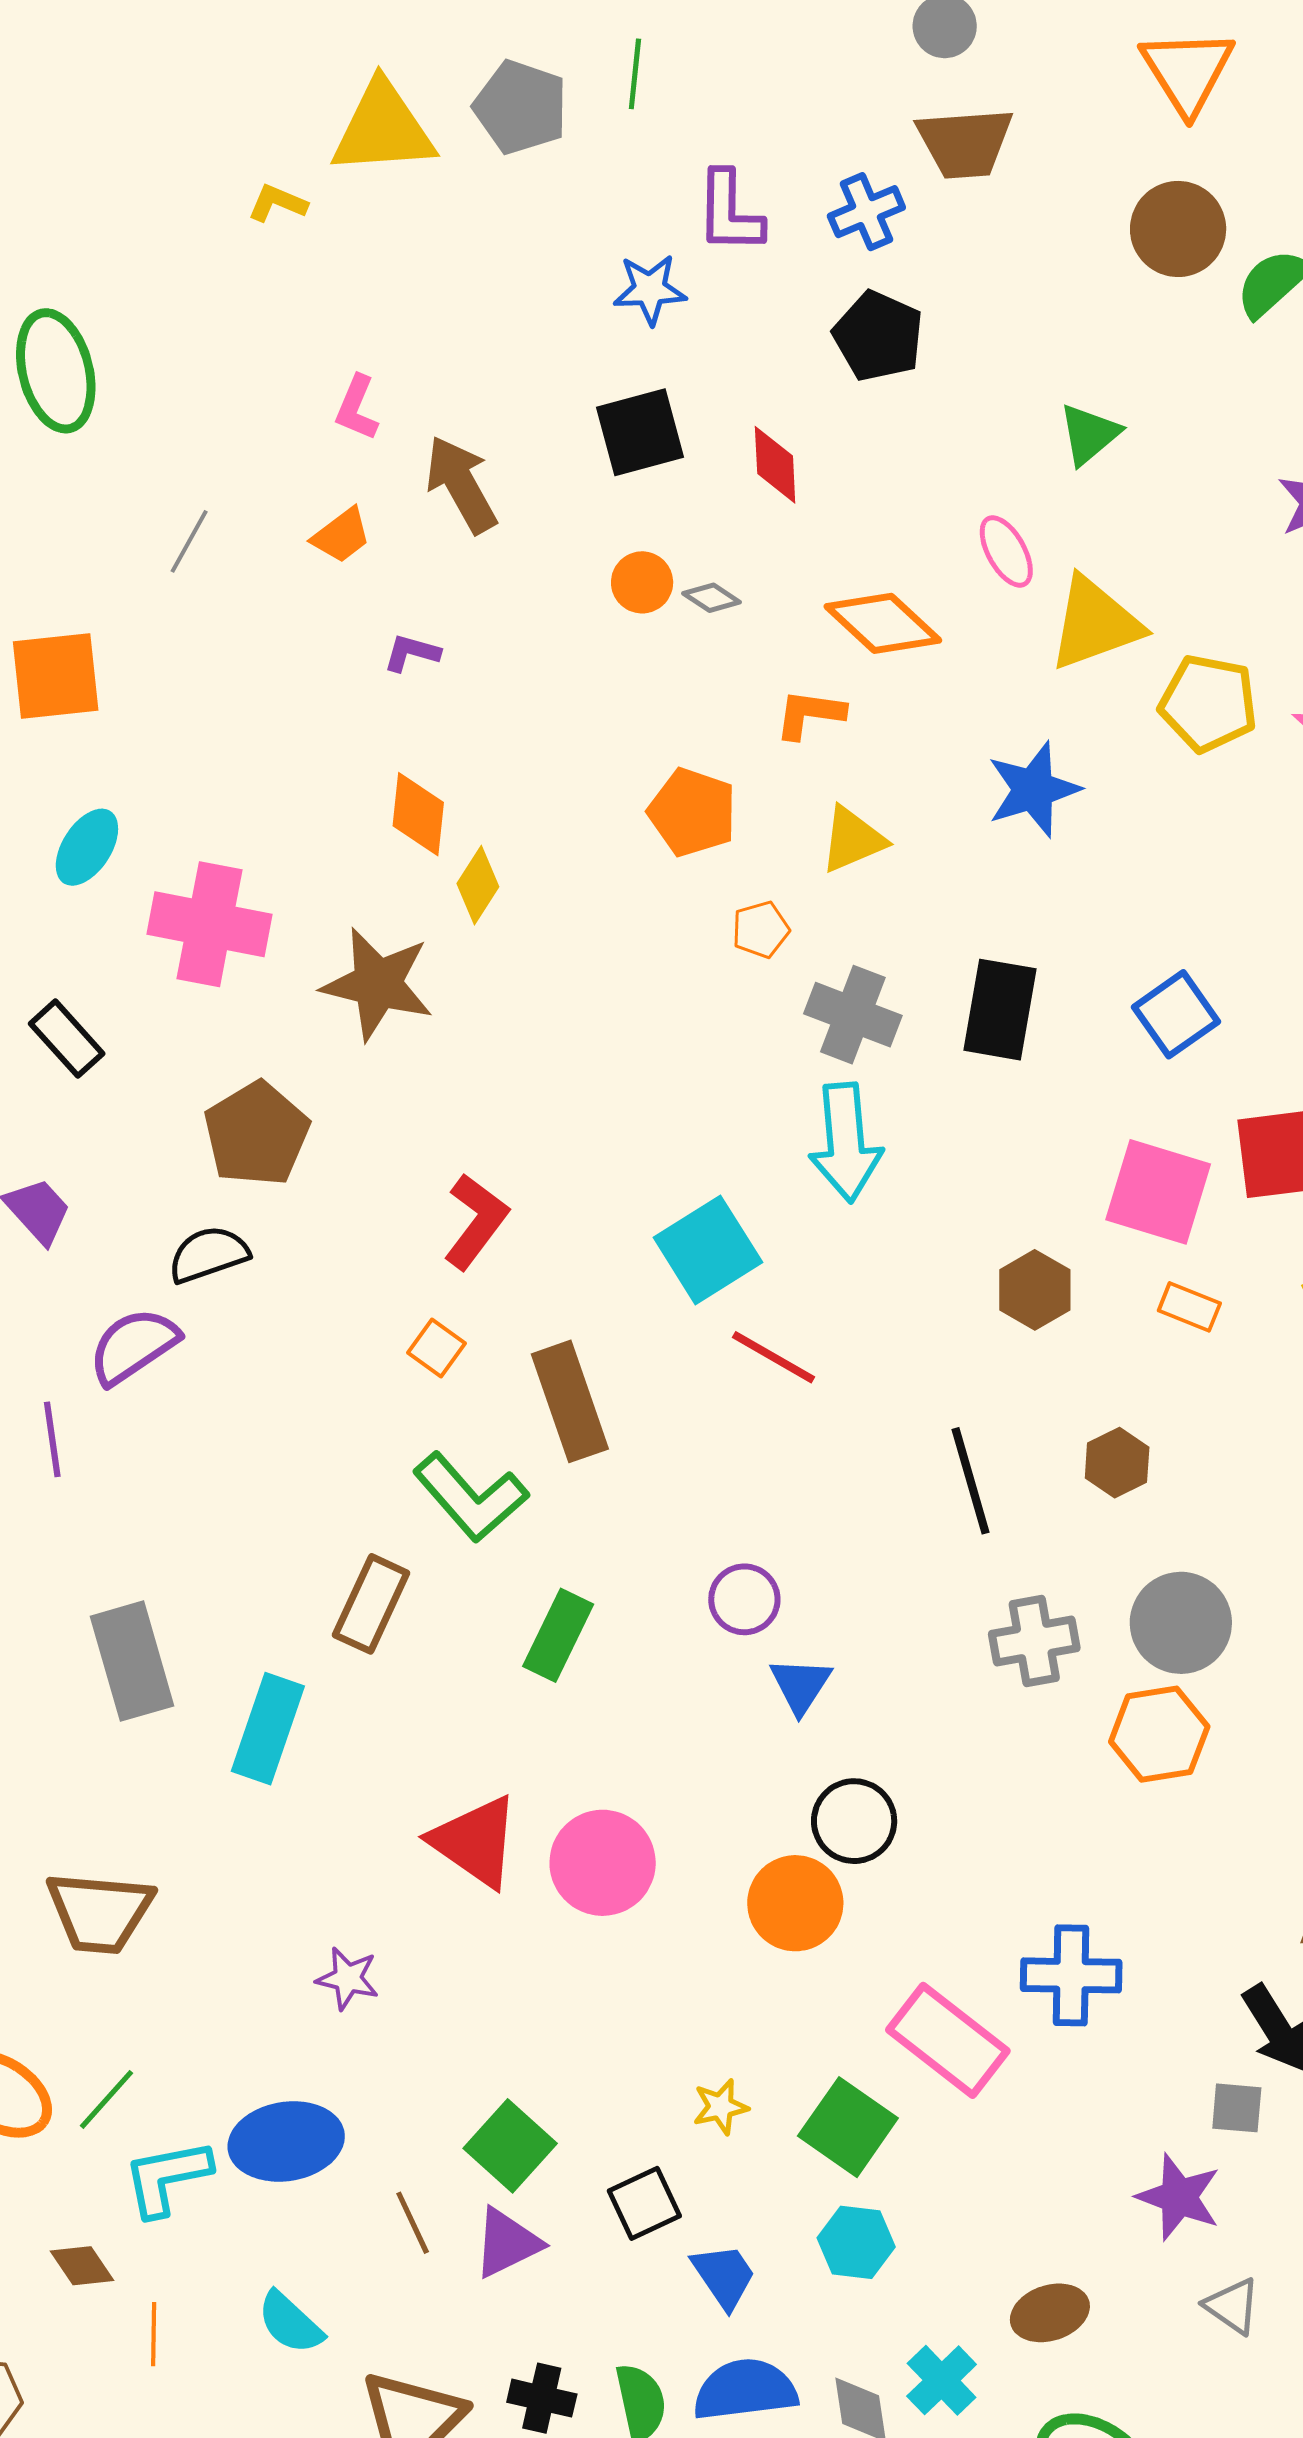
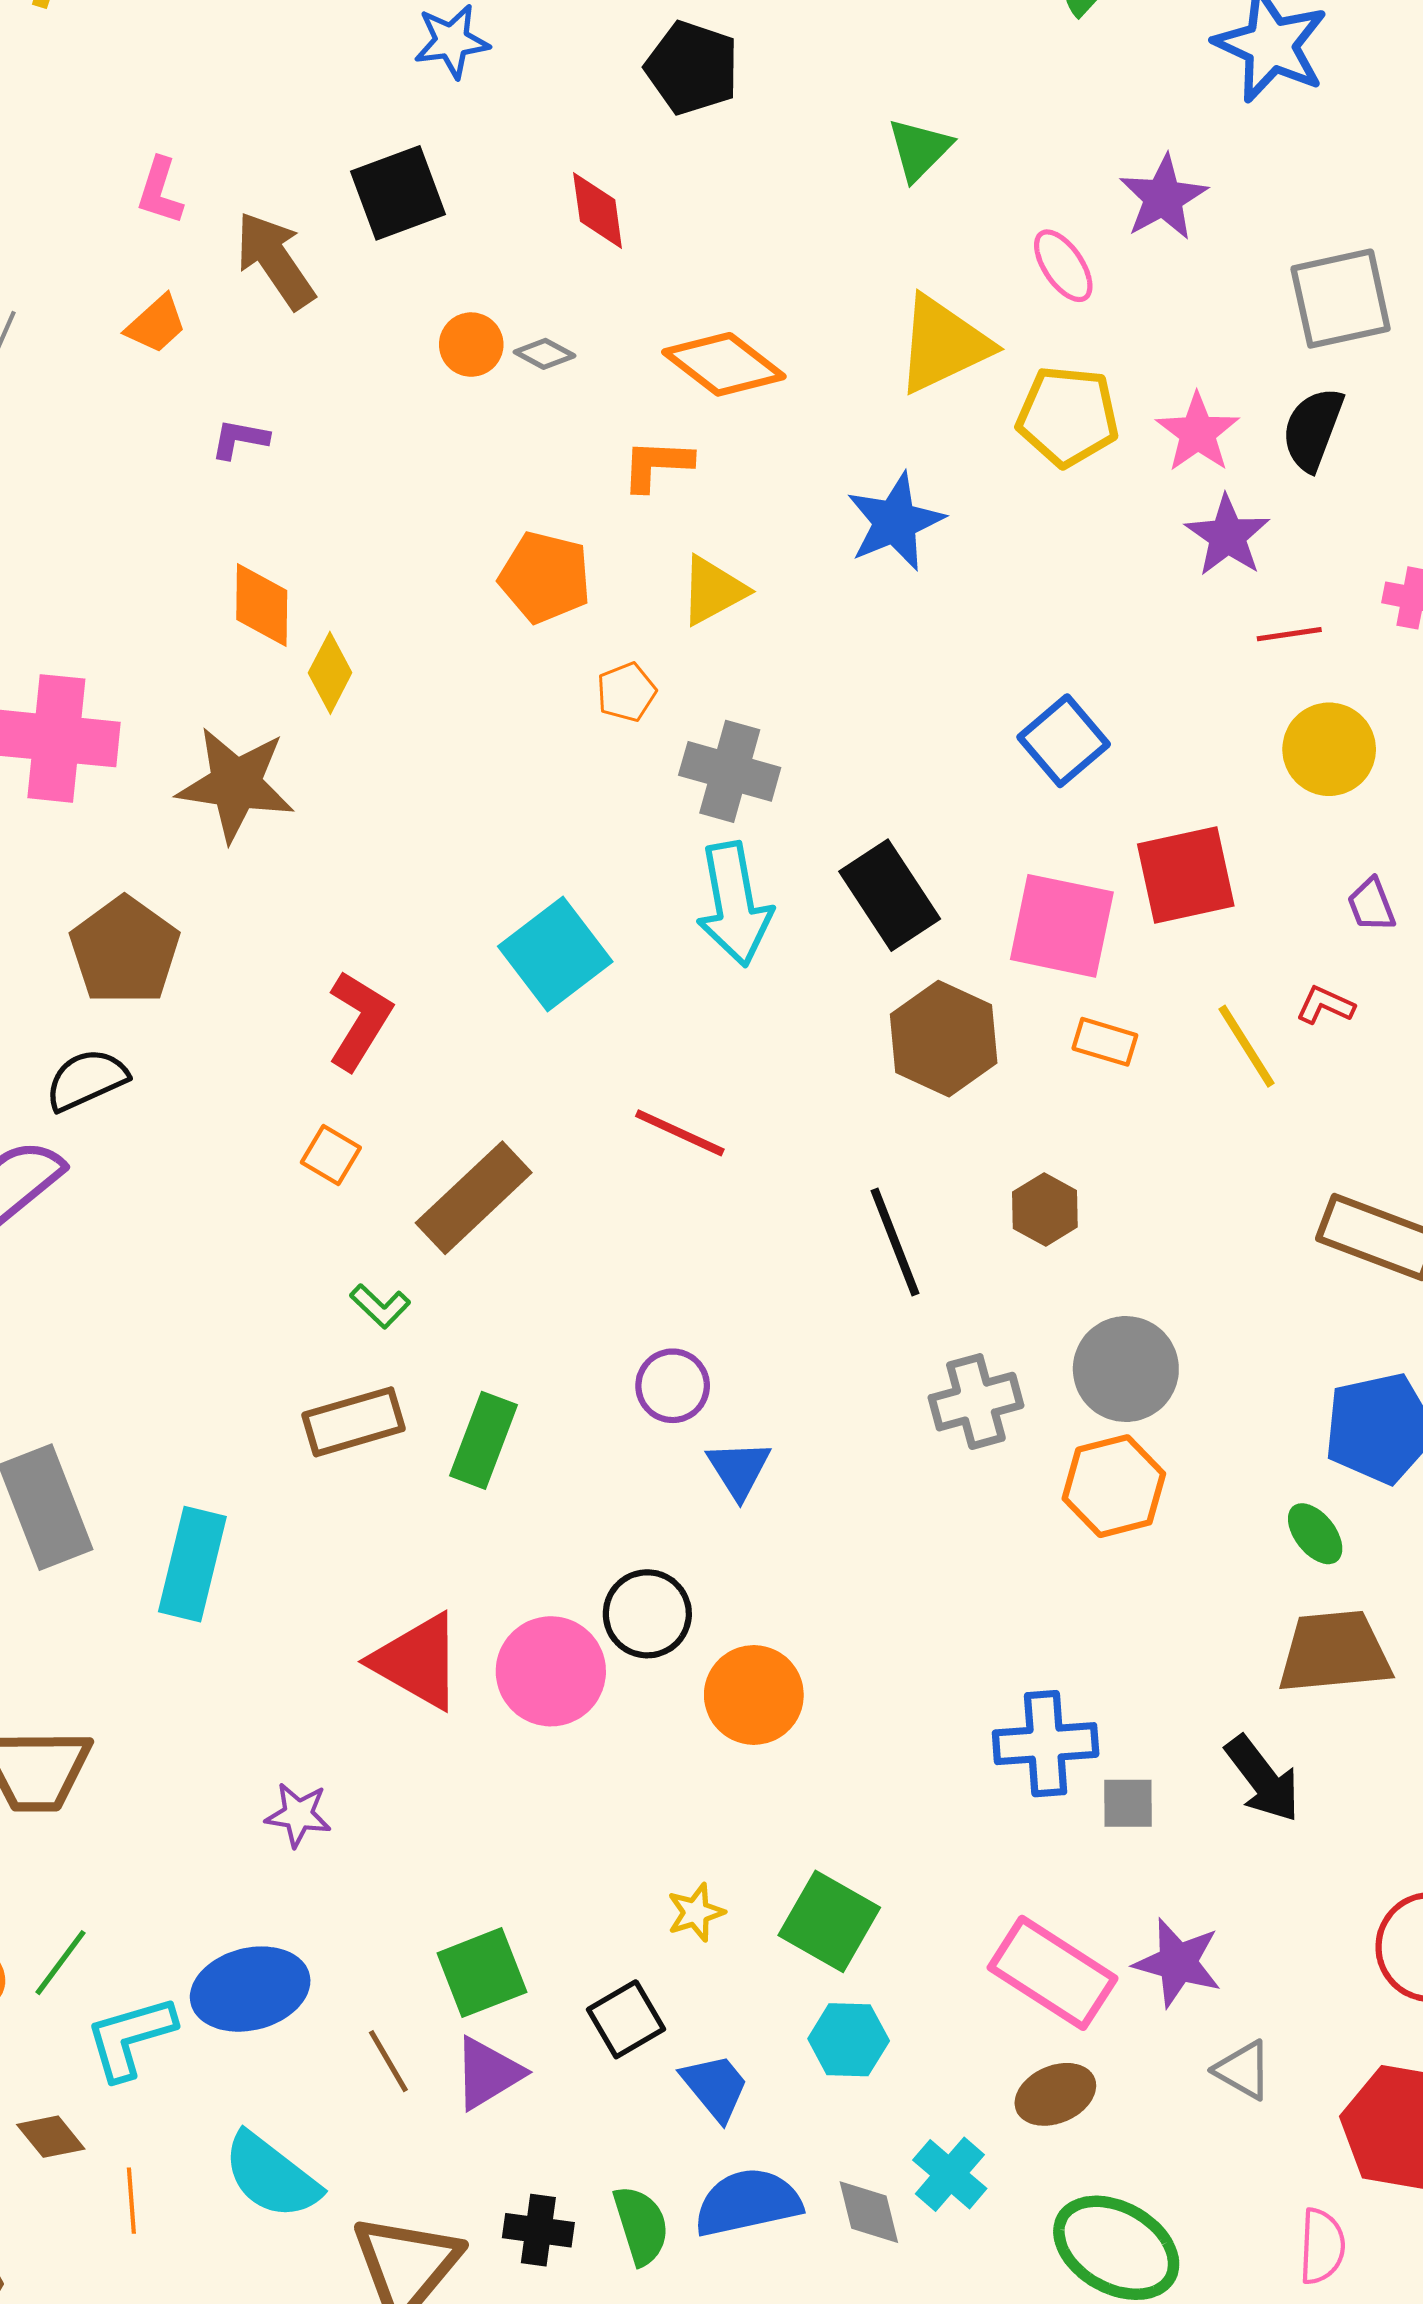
black square: (640, 432) -> (398, 193), moved
pink ellipse: (1006, 551) -> (1063, 266), moved
black rectangle: (1000, 1010) -> (890, 895), moved, turned -38
cyan square: (708, 1250) -> (555, 954), moved
brown hexagon: (1035, 1290) -> (944, 1039), size x1.4
brown rectangle: (570, 1401) -> (474, 1198), turned 71
green L-shape: (471, 1497) -> (380, 1306), size x0.5
brown rectangle: (371, 1604) -> (354, 1422), moved, turned 54
black circle: (854, 1821) -> (647, 1614), moved
pink rectangle: (948, 2040) -> (1053, 1973), moved
gray square: (1237, 2108) -> (1128, 1803), moved
green square: (510, 2146) -> (482, 1973), turned 32
cyan semicircle: (290, 2323) -> (271, 2176), size x1.4

